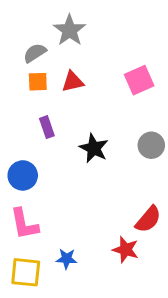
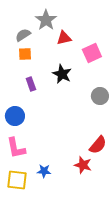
red triangle: (73, 82) -> (64, 38), moved
black star: (94, 148) -> (62, 74), moved

